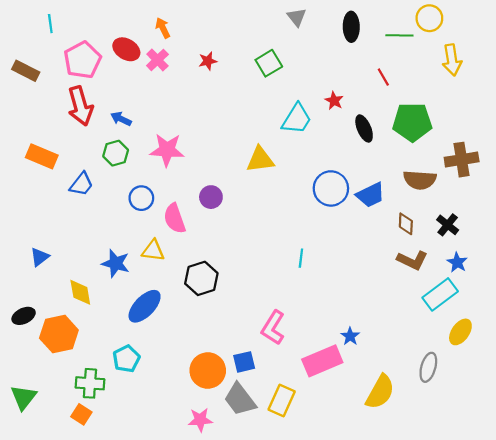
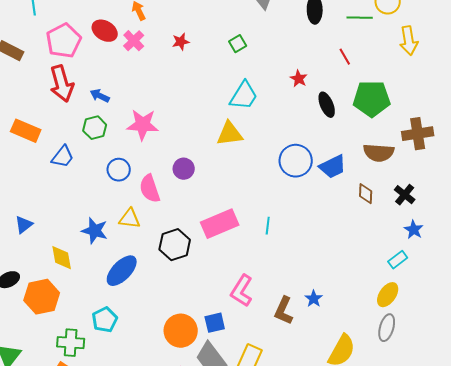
green square: (269, 63) -> (238, 44), size x0.7
cyan trapezoid: (297, 119) -> (244, 96), moved
brown L-shape: (412, 260) -> (284, 311), moved, turned 88
cyan rectangle: (440, 294) -> (398, 260), size x0.6
yellow ellipse: (460, 332) -> (388, 295), moved
pink rectangle: (322, 361) -> (220, 224), moved

